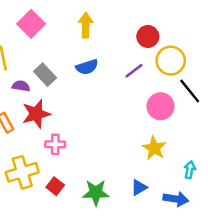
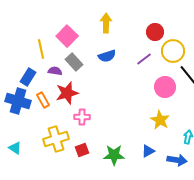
pink square: (31, 24) -> (67, 36), moved
red square: (55, 186) -> (82, 150), turned 32

